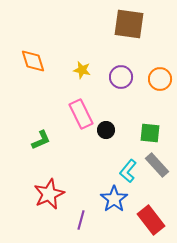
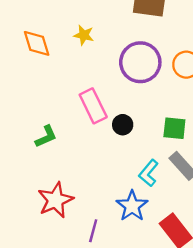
yellow star: (82, 70) -> (84, 35), moved
purple circle: (121, 77) -> (140, 62), size x1.5

